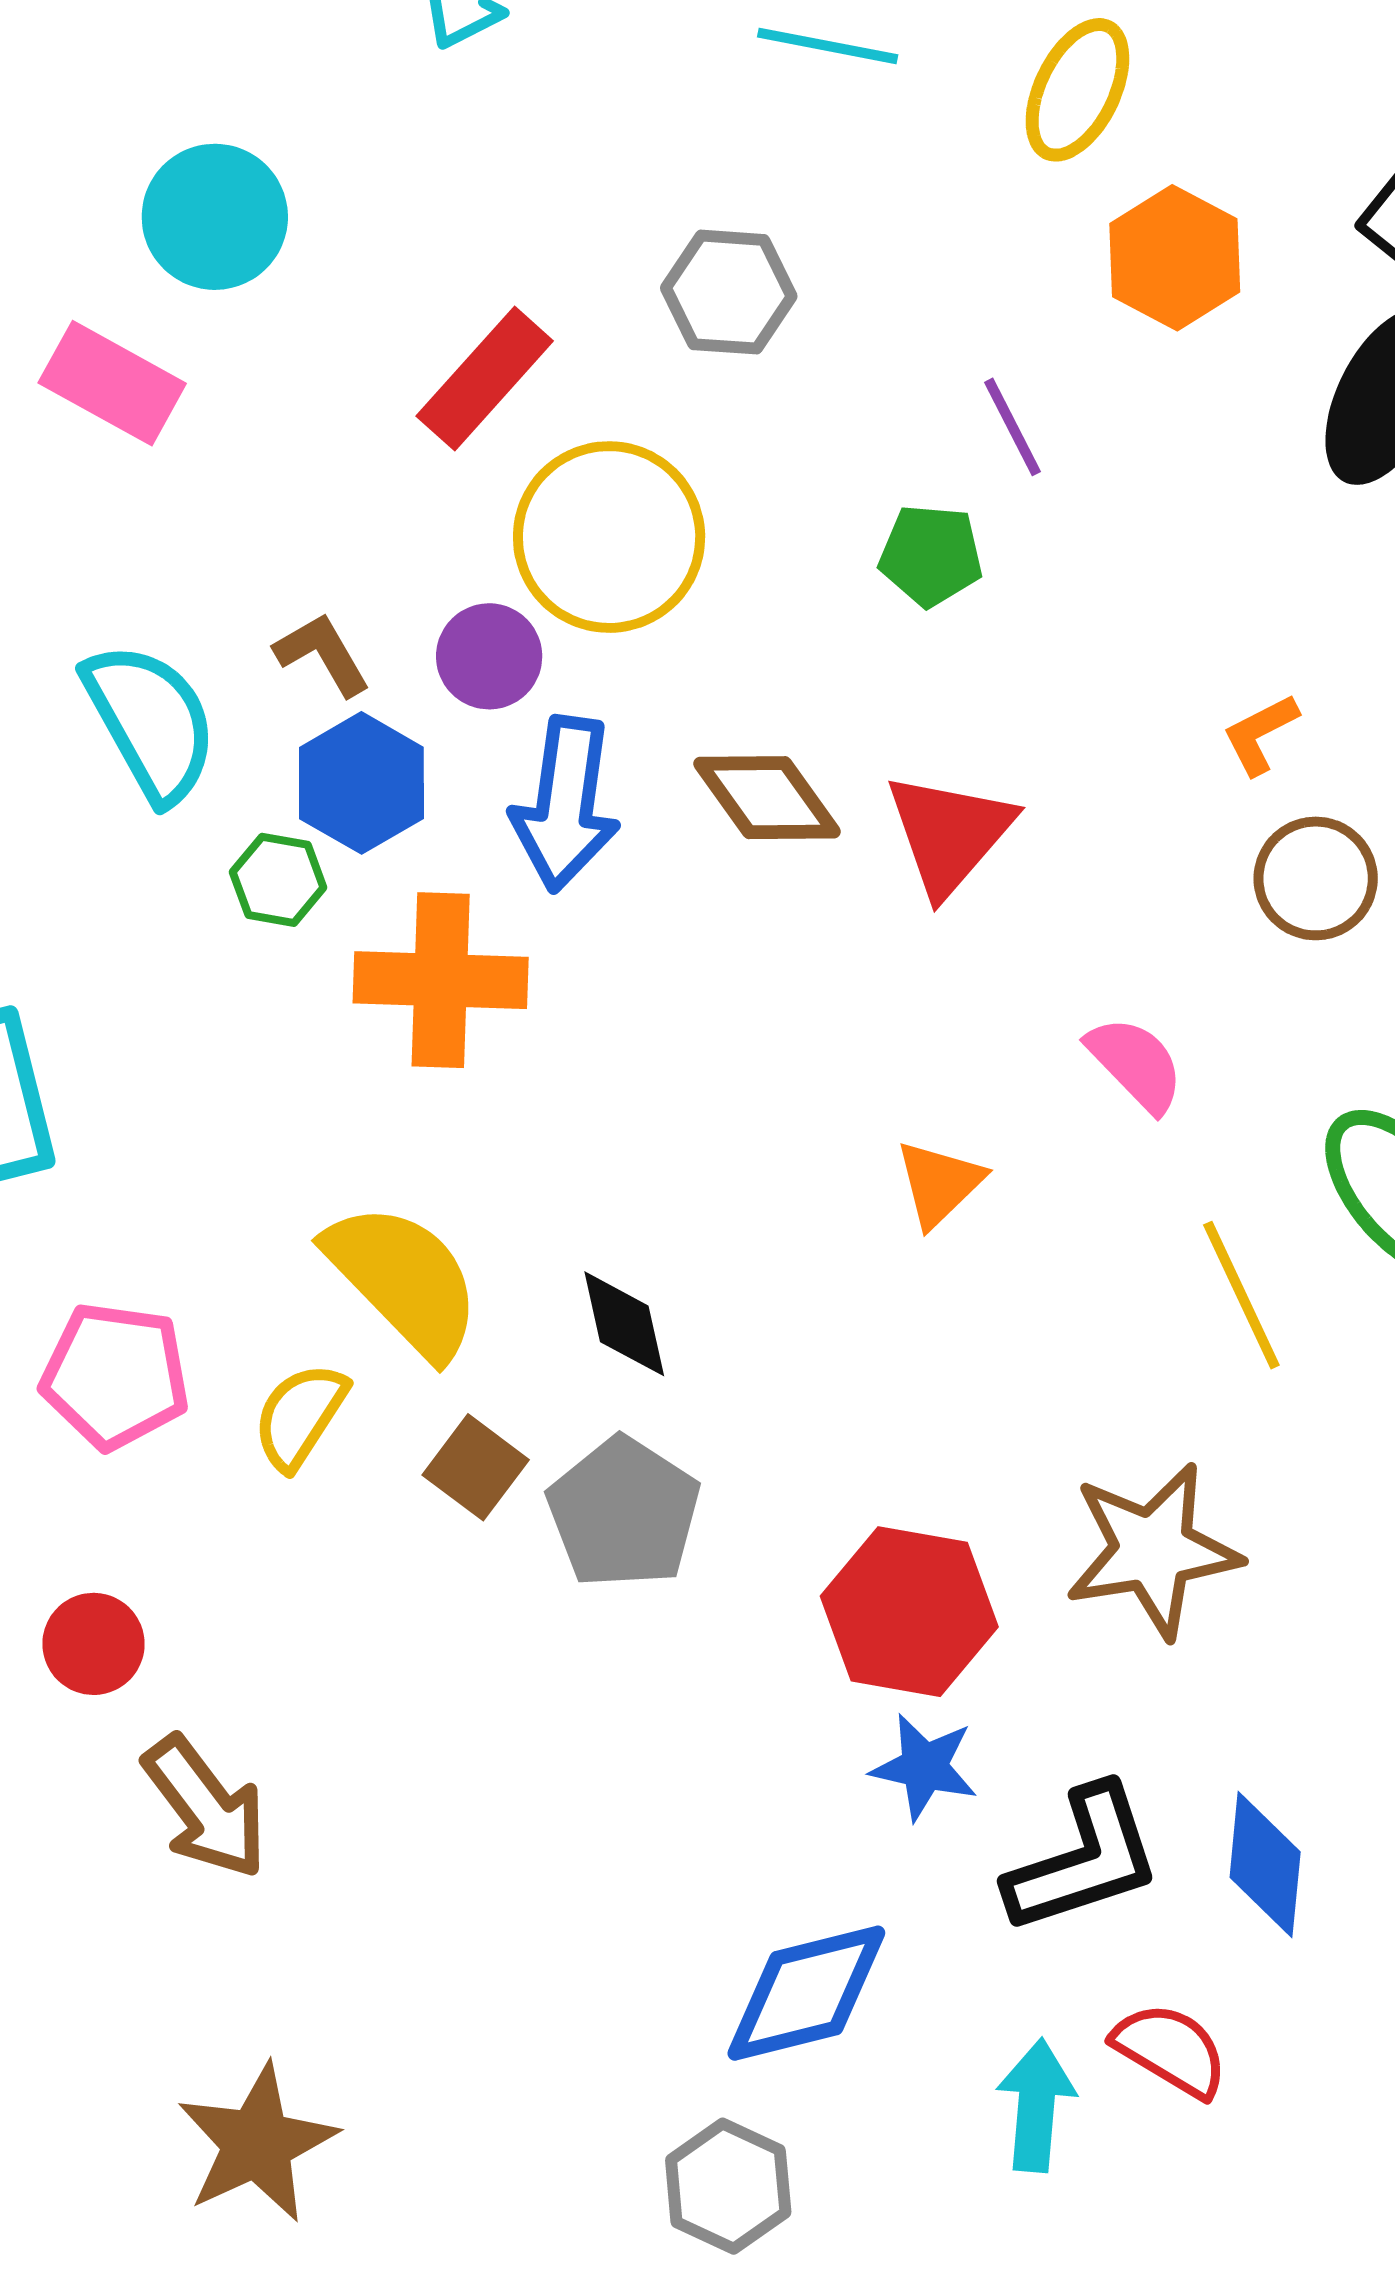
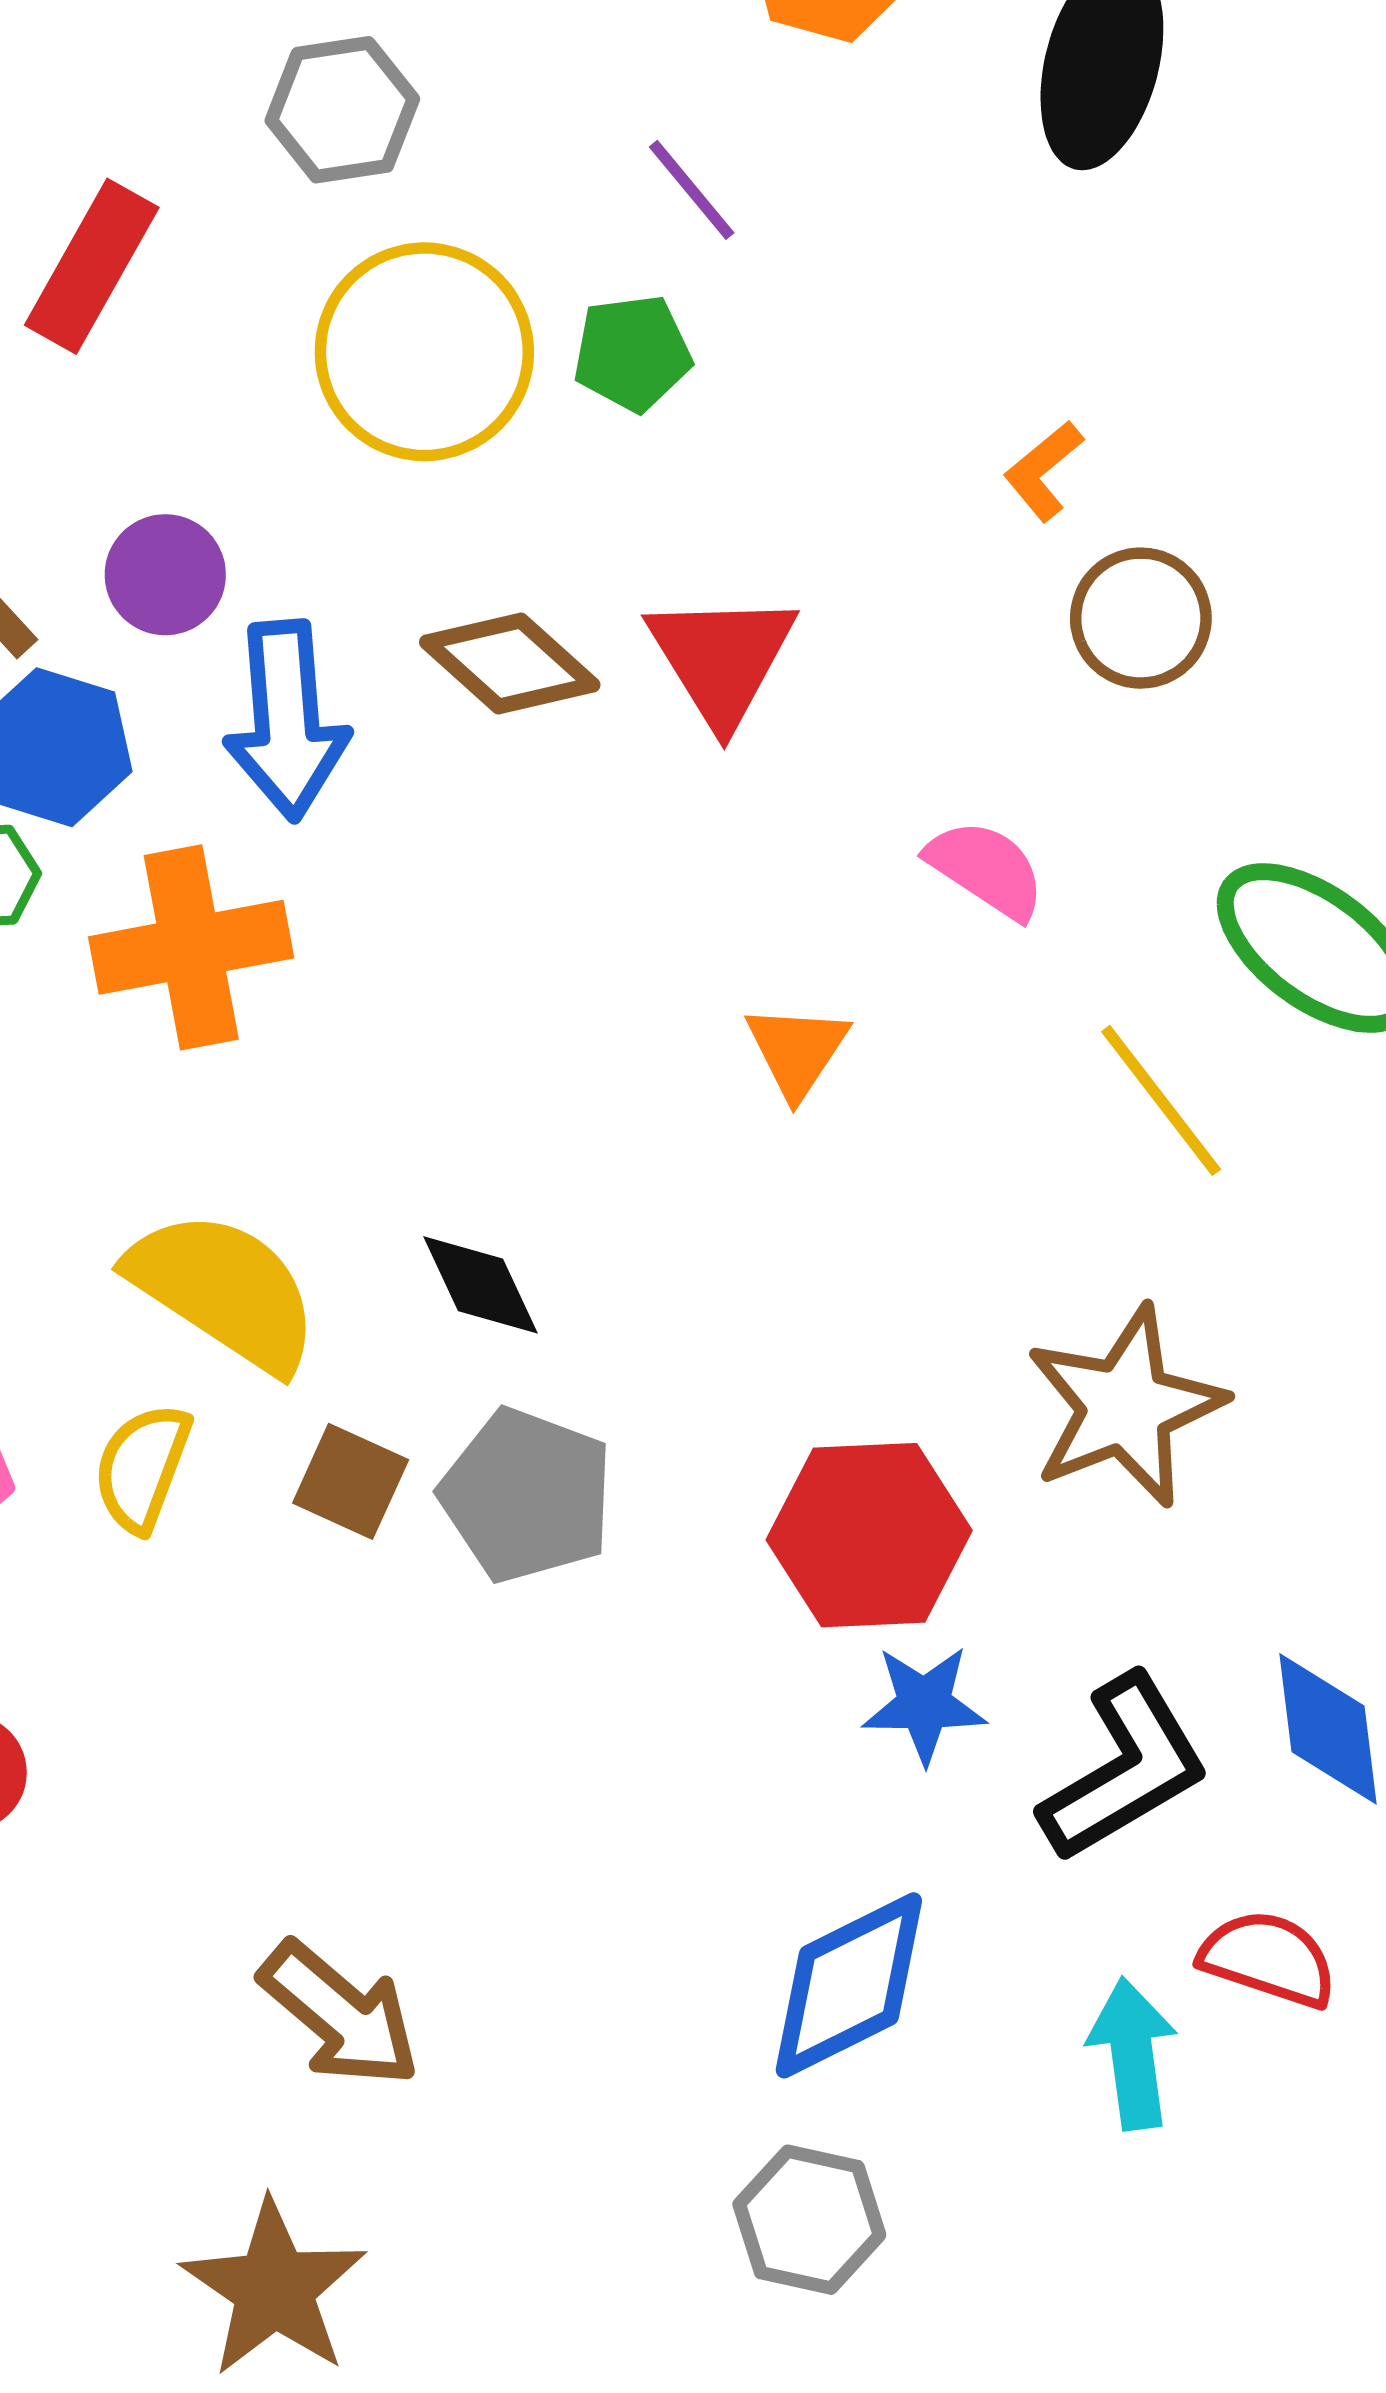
yellow circle: (609, 537) -> (424, 352), moved
brown arrow: (205, 1807) -> (340, 2014), moved

